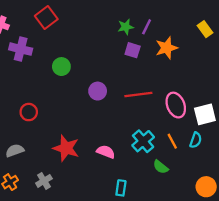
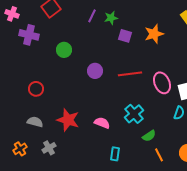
green star: (126, 27) -> (111, 18), moved
purple line: (147, 27) -> (92, 16), moved
orange line: (172, 141) -> (159, 155), moved
gray semicircle: (15, 151) -> (35, 122), moved, turned 35
green semicircle: (161, 167) -> (149, 136), turned -72

